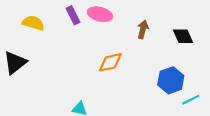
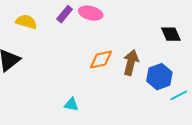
purple rectangle: (73, 15) -> (65, 14), turned 66
brown arrow: (143, 29) -> (131, 63), moved, size x1.4

